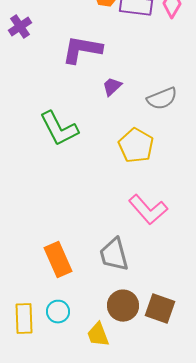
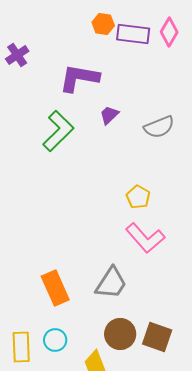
green L-shape: (59, 129) -> (58, 131), moved, turned -108
yellow pentagon: (136, 146) -> (138, 197), moved, size x0.7
gray trapezoid: (114, 255) -> (111, 283), turned -132

